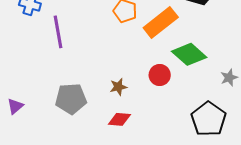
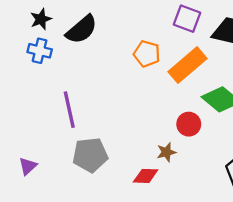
purple line: (58, 32) -> (69, 110), moved
brown star: (118, 87) -> (166, 152), moved

